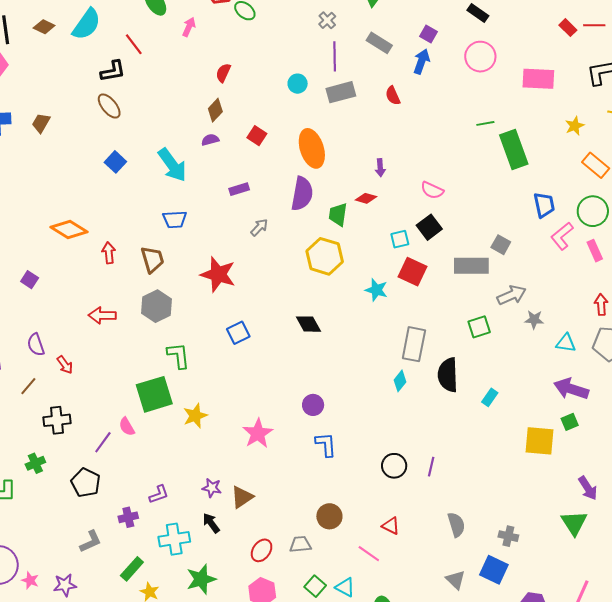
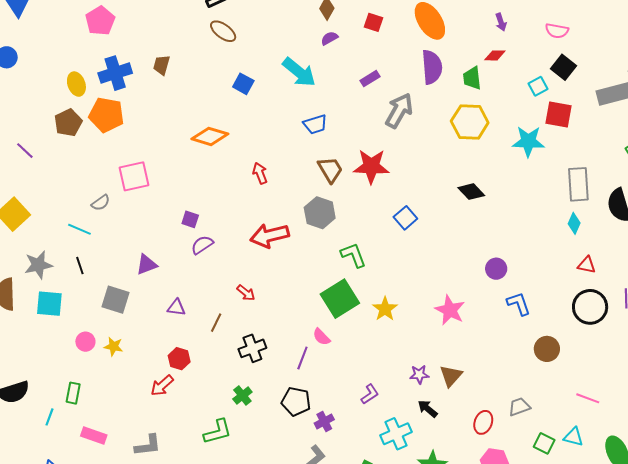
gray arrow: (259, 227) -> (399, 111), size x1.8
orange diamond: (69, 229) -> (210, 136), moved
brown trapezoid: (152, 259) -> (330, 170), moved
cyan star: (376, 290) -> (528, 141), size x1.4
red arrow: (102, 315) -> (270, 236), size x1.4
purple semicircle: (36, 345) -> (202, 245), moved, turned 90
black circle: (394, 466) -> (590, 307), size x1.4
brown circle: (329, 516) -> (547, 349), moved
purple cross: (128, 517) -> (324, 421), moved
red triangle: (391, 526) -> (587, 265), moved

